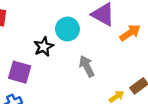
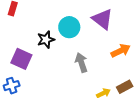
orange arrow: (130, 33) -> (121, 51), moved

